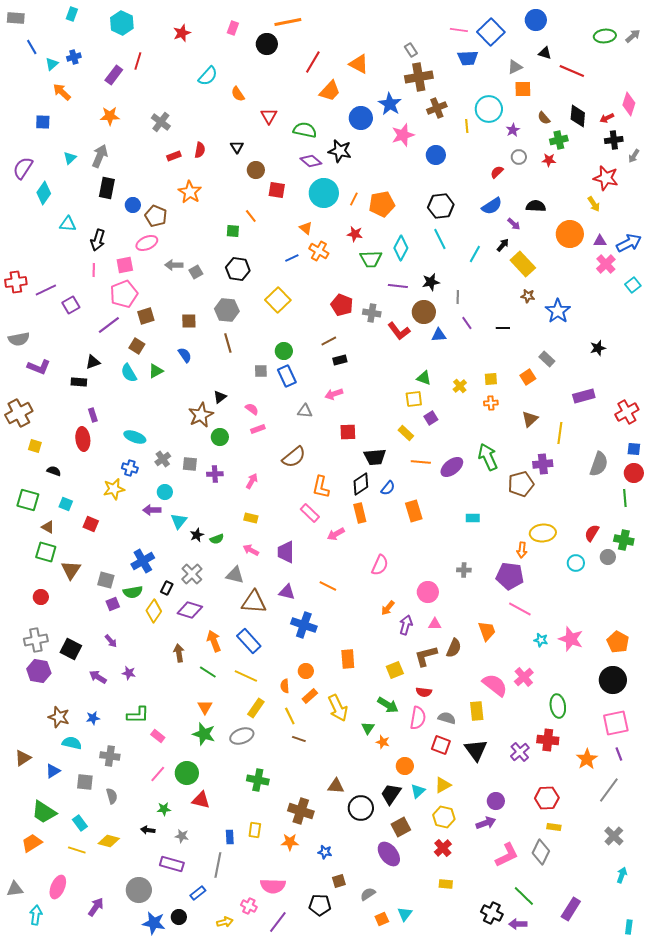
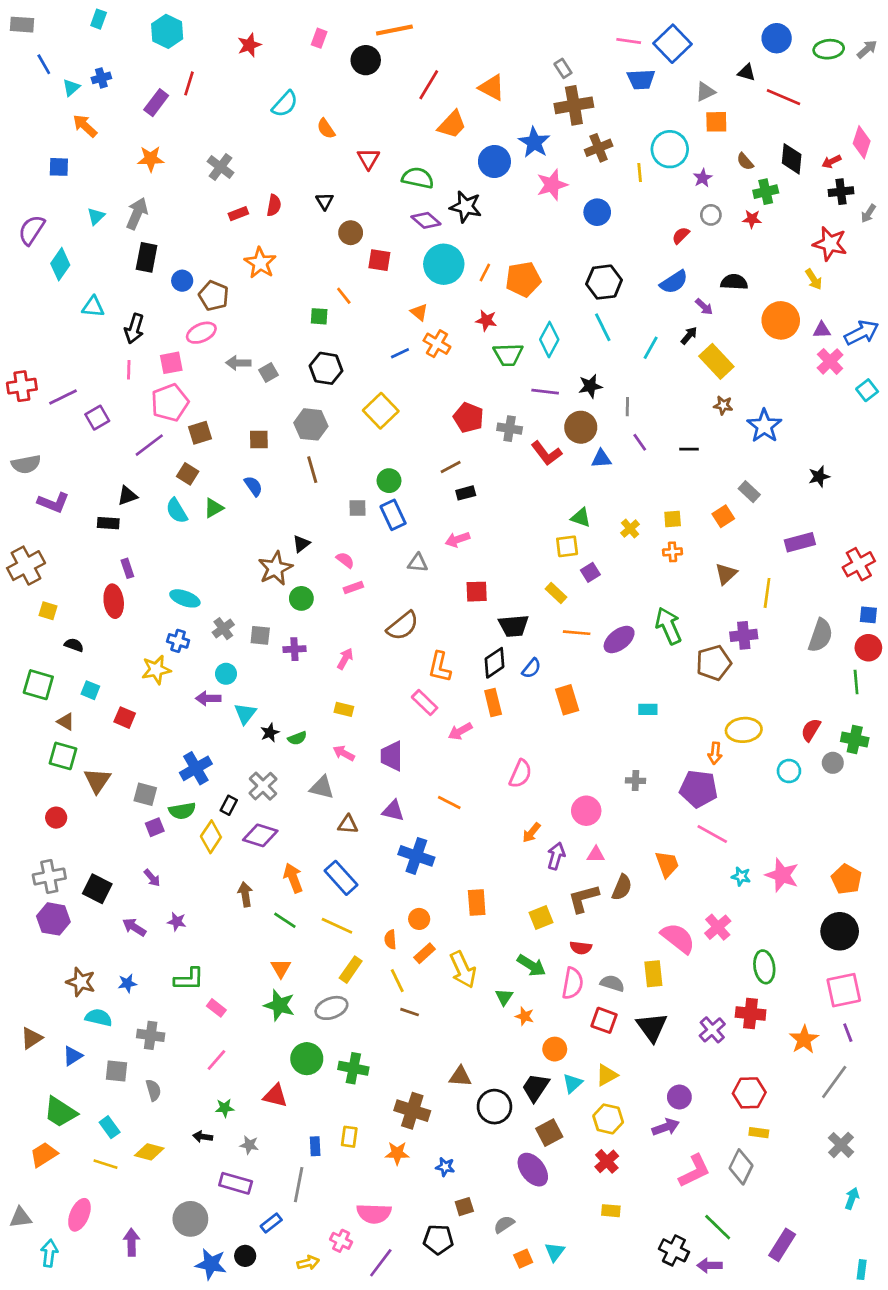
blue circle: (536, 20) -> (777, 38), moved
brown triangle: (254, 602) -> (348, 824), size x0.6
green circle: (187, 773) -> (307, 1059), moved
purple arrow: (96, 907) -> (131, 1242), turned -36

